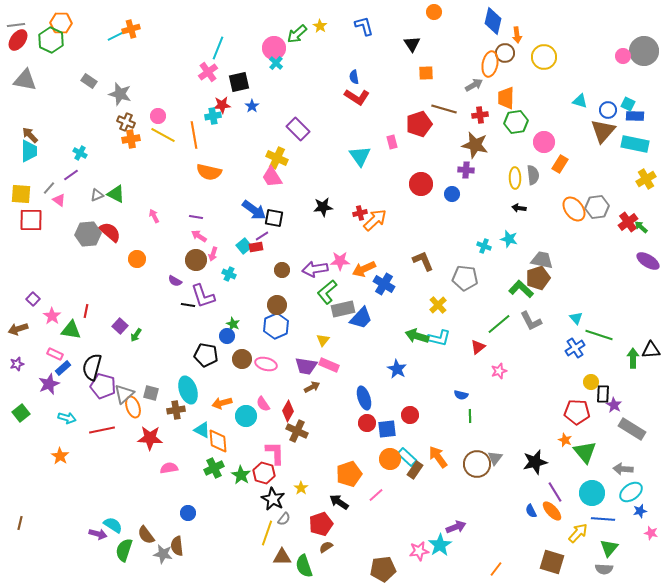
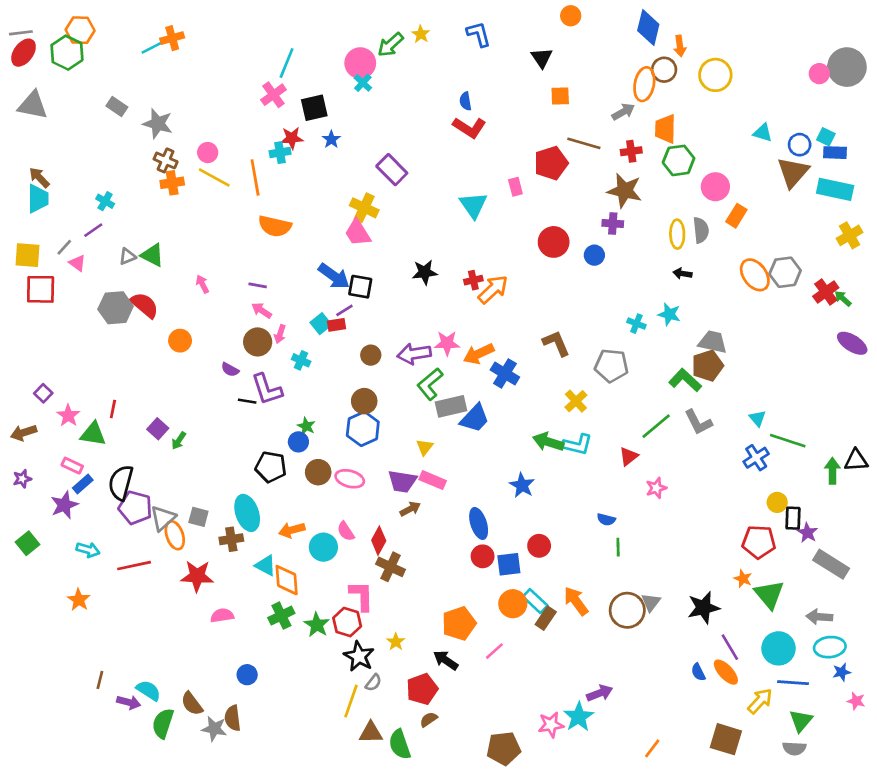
cyan ellipse: (631, 492) -> (830, 647), turned 30
brown line: (20, 523) -> (100, 680), moved

